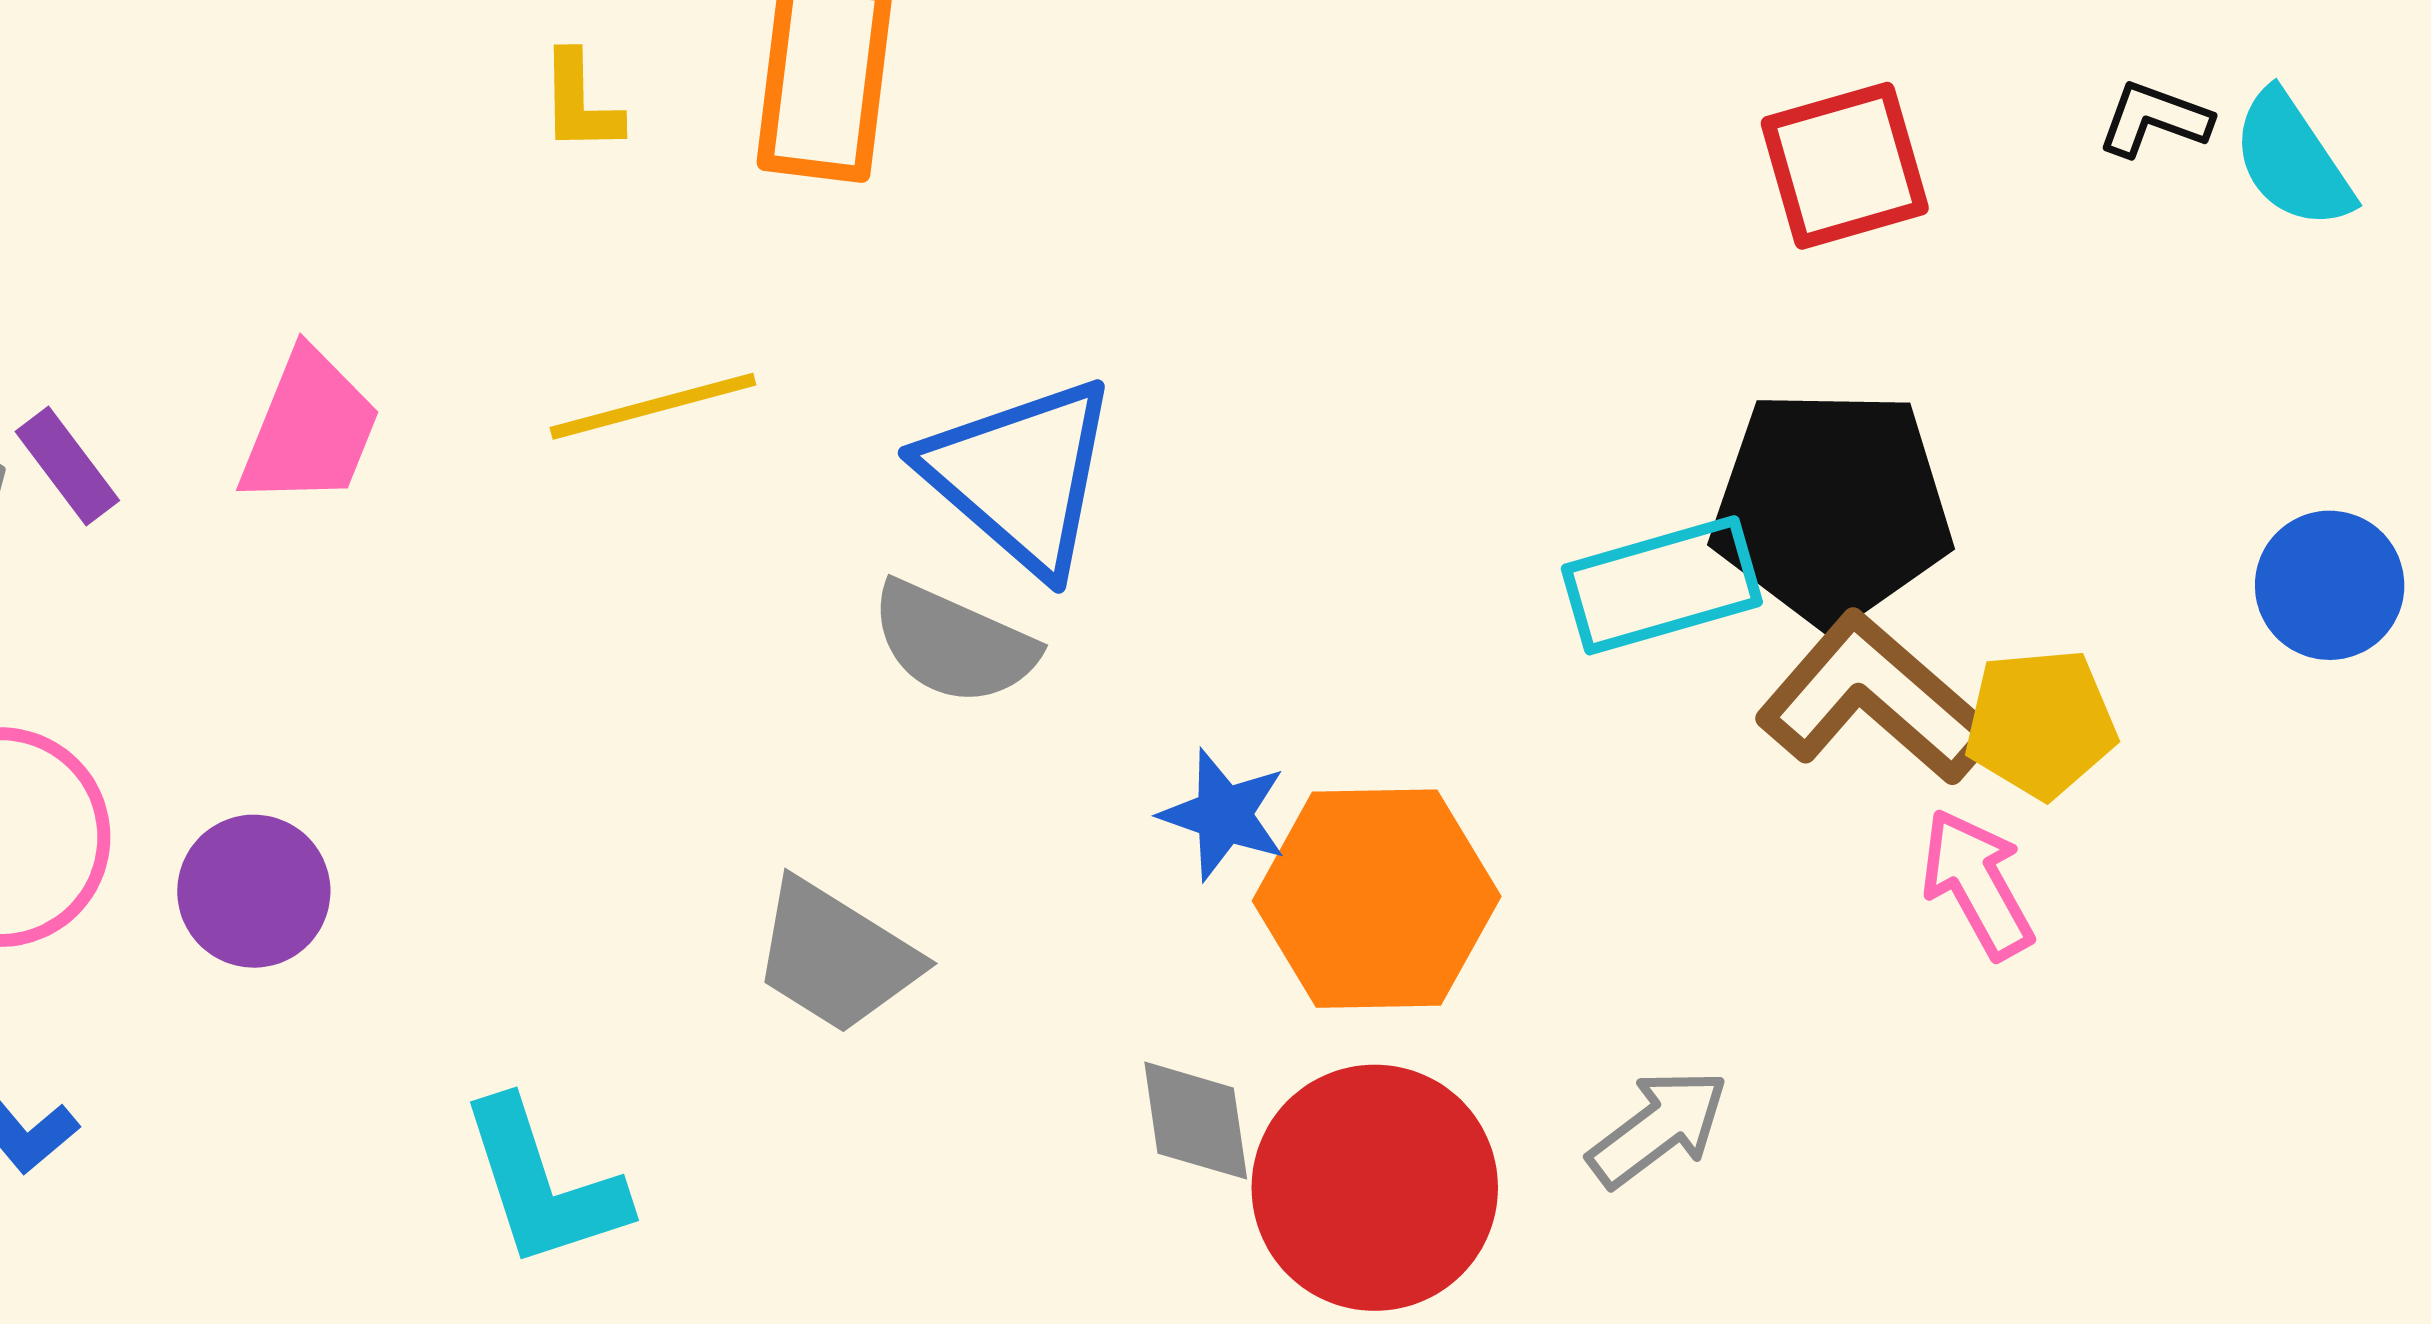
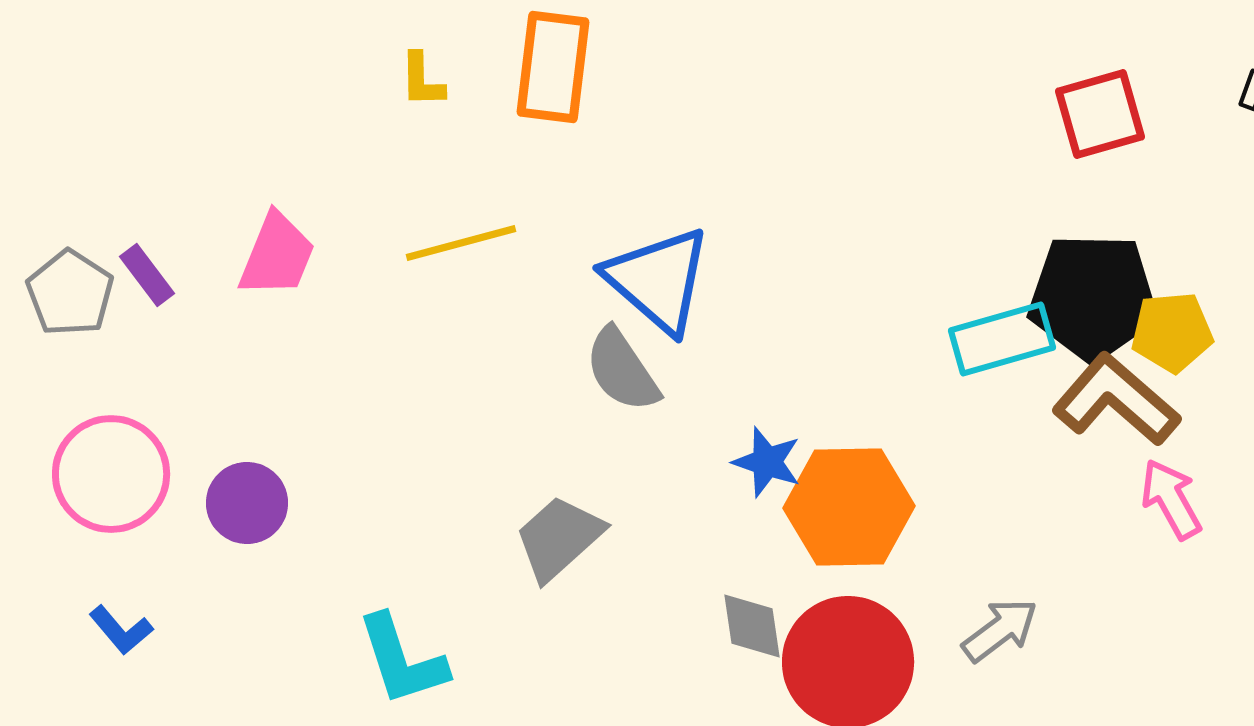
gray semicircle: (953, 643) -> (622, 370), turned 32
yellow pentagon: (2041, 723) -> (1172, 332), moved
gray trapezoid: (836, 956) -> (559, 538), turned 106

